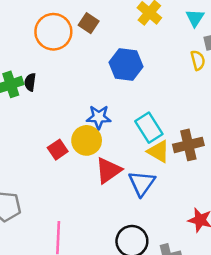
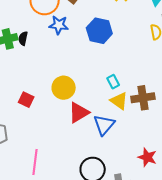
blue star: (99, 117) -> (59, 25), moved
cyan rectangle: (149, 128) -> (113, 82), size x0.6
red square: (58, 150) -> (26, 100), moved, turned -35

